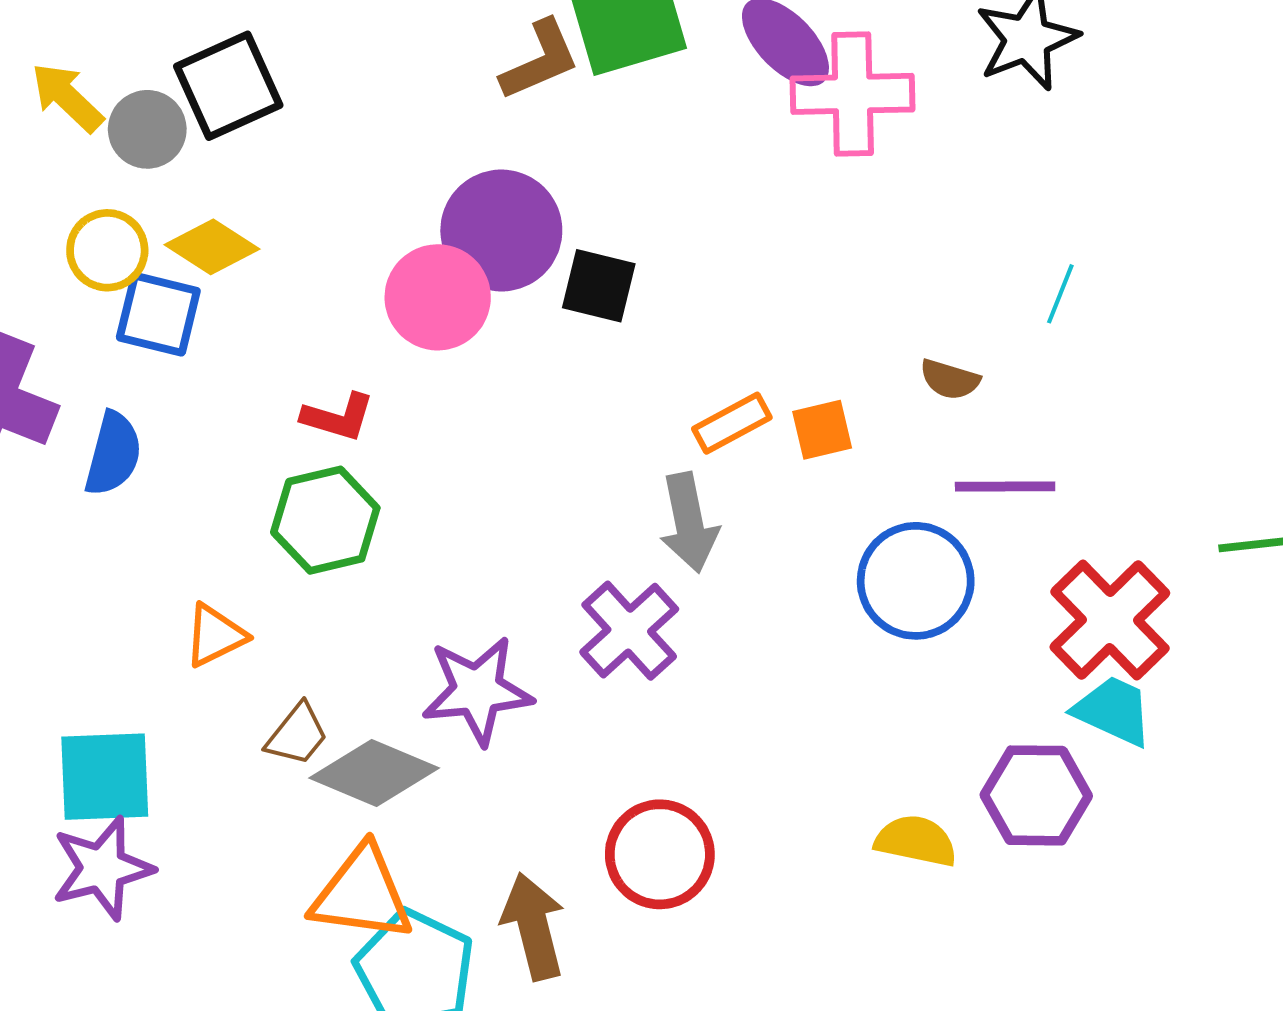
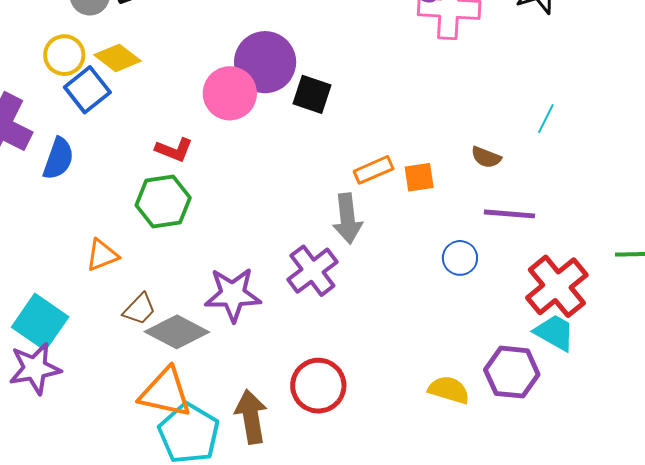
blue square: (158, 314) -> (87, 90), turned 33
blue circle: (916, 581) -> (460, 258), size x0.6
cyan square: (105, 777) -> (40, 322), turned 32

